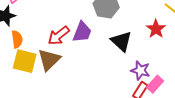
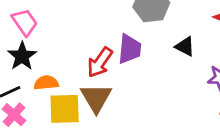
orange semicircle: (17, 39) -> (46, 83), turned -72
black triangle: (121, 41) -> (185, 46), size x0.7

